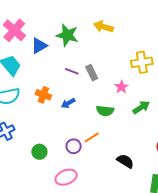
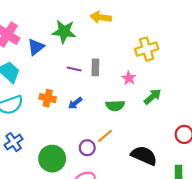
gray rectangle: (92, 73) -> (95, 67), turned 35
green circle: (39, 152) -> (52, 159), size x1.6
black semicircle: (125, 161) -> (144, 156), size x1.4

